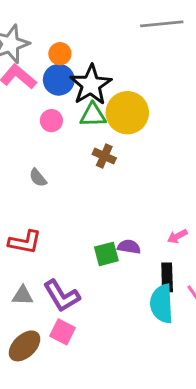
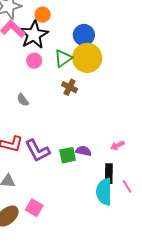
blue circle: (59, 80) -> (84, 35), moved
black star: (91, 85) -> (34, 35), moved
green triangle: (93, 115) -> (63, 58), turned -36
purple L-shape: (62, 296) -> (37, 151), moved

